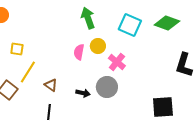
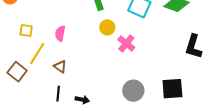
pink semicircle: (79, 52) -> (60, 33), moved
gray circle: (107, 87) -> (133, 91), moved
black arrow: (83, 93) -> (82, 100), moved

